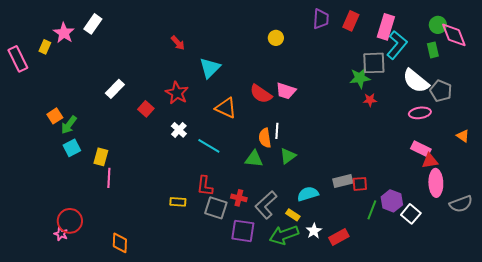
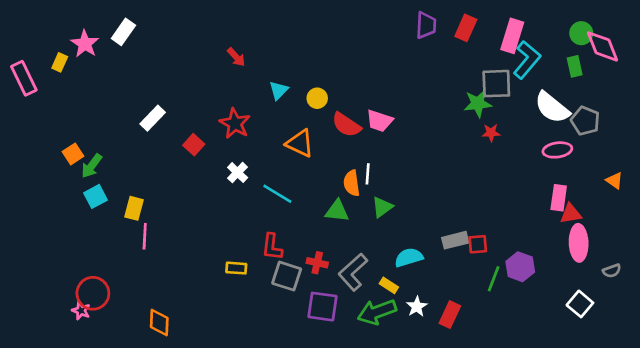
yellow circle: (276, 38) -> (317, 98), moved
cyan triangle: (210, 68) -> (279, 90), size x0.7
pink rectangle: (421, 149) -> (559, 198), turned 72
gray semicircle: (461, 204) -> (612, 271), size x0.6
white square: (411, 214) -> (580, 304), moved
red rectangle: (339, 237) -> (450, 315), turned -36

